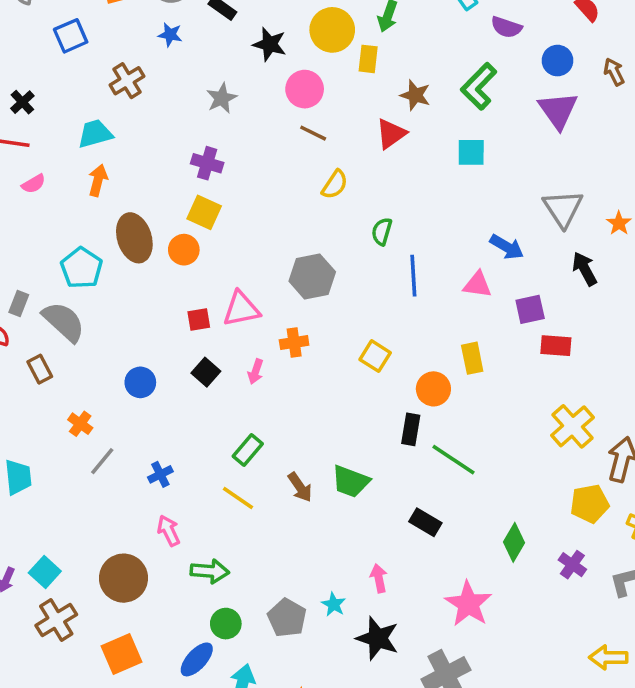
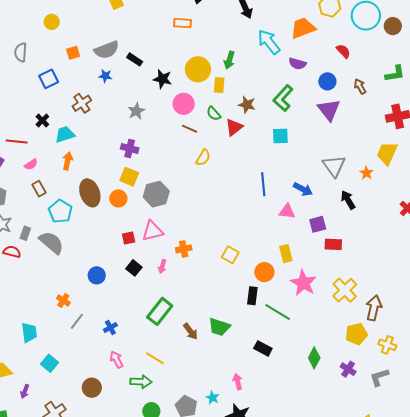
black cross: (22, 102) -> (42, 120), moved
green semicircle: (382, 231) -> (214, 114), moved, turned -56
gray hexagon: (312, 276) -> (156, 194), moved
blue line: (413, 276) -> (263, 184), moved
brown rectangle: (40, 369) -> (39, 189), moved
green rectangle: (248, 450) -> (160, 311), size x1.5
yellow line: (238, 498) -> (155, 358), moved
cyan square: (45, 572) -> (49, 363), moved
brown circle: (124, 578) -> (92, 388), size x0.7
pink star: (468, 604) -> (303, 283), moved

